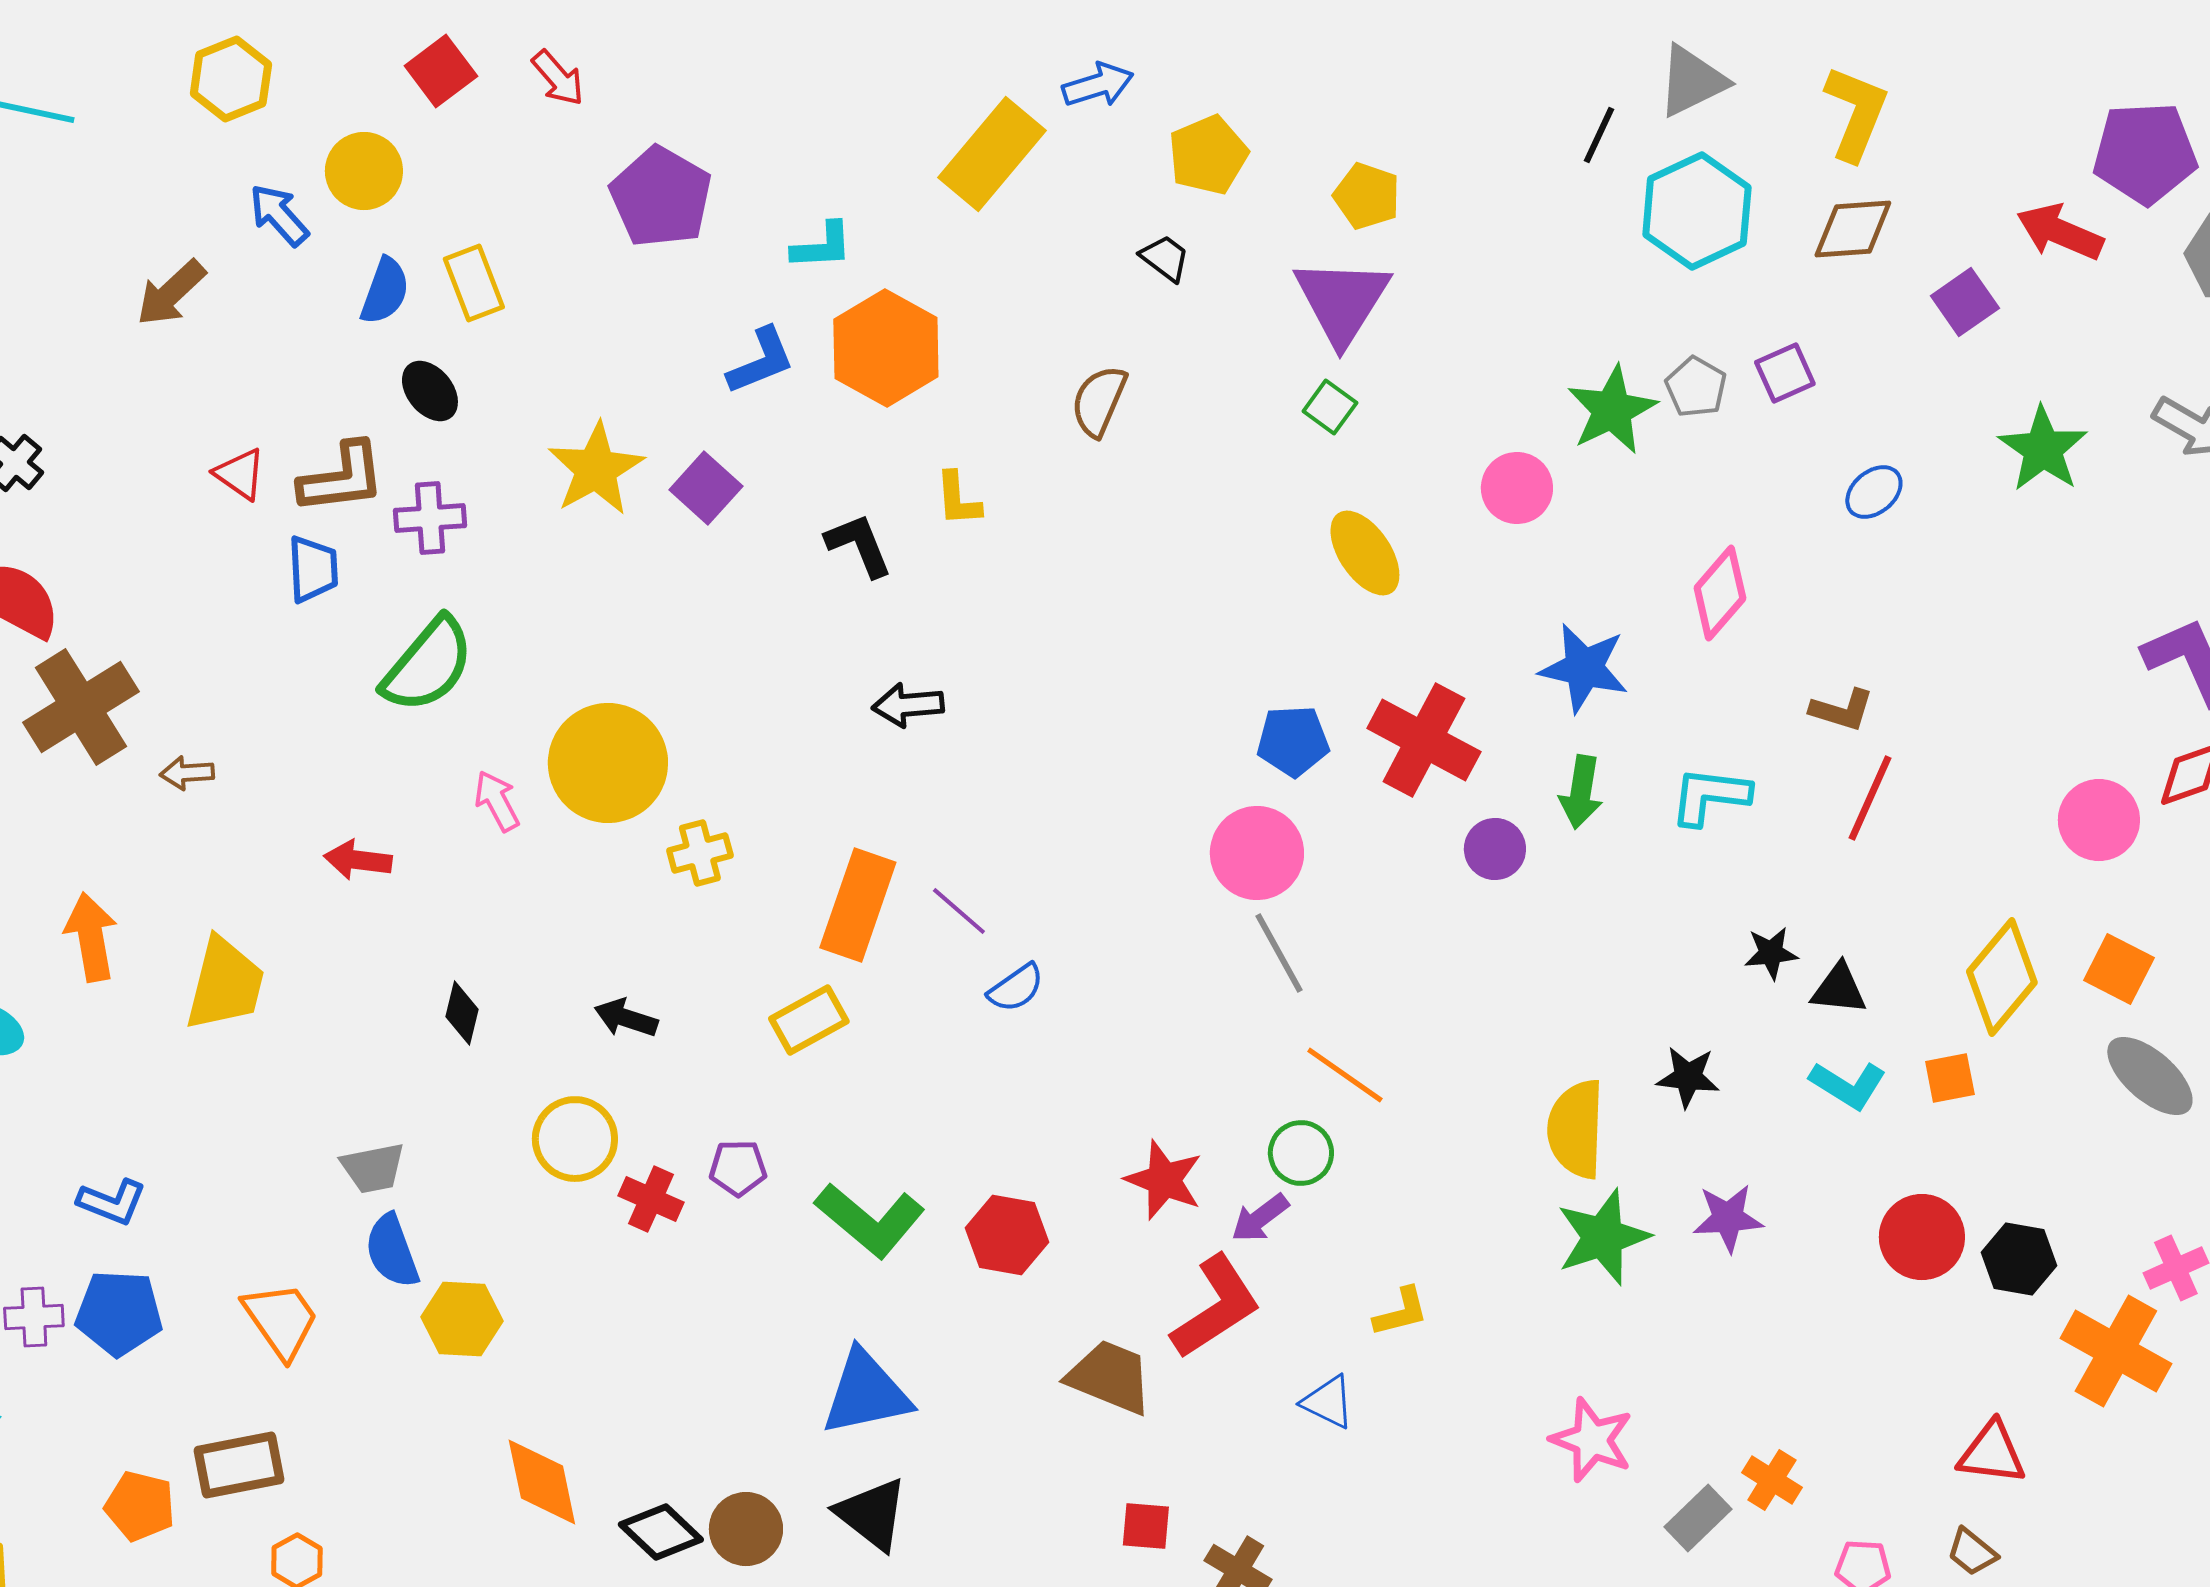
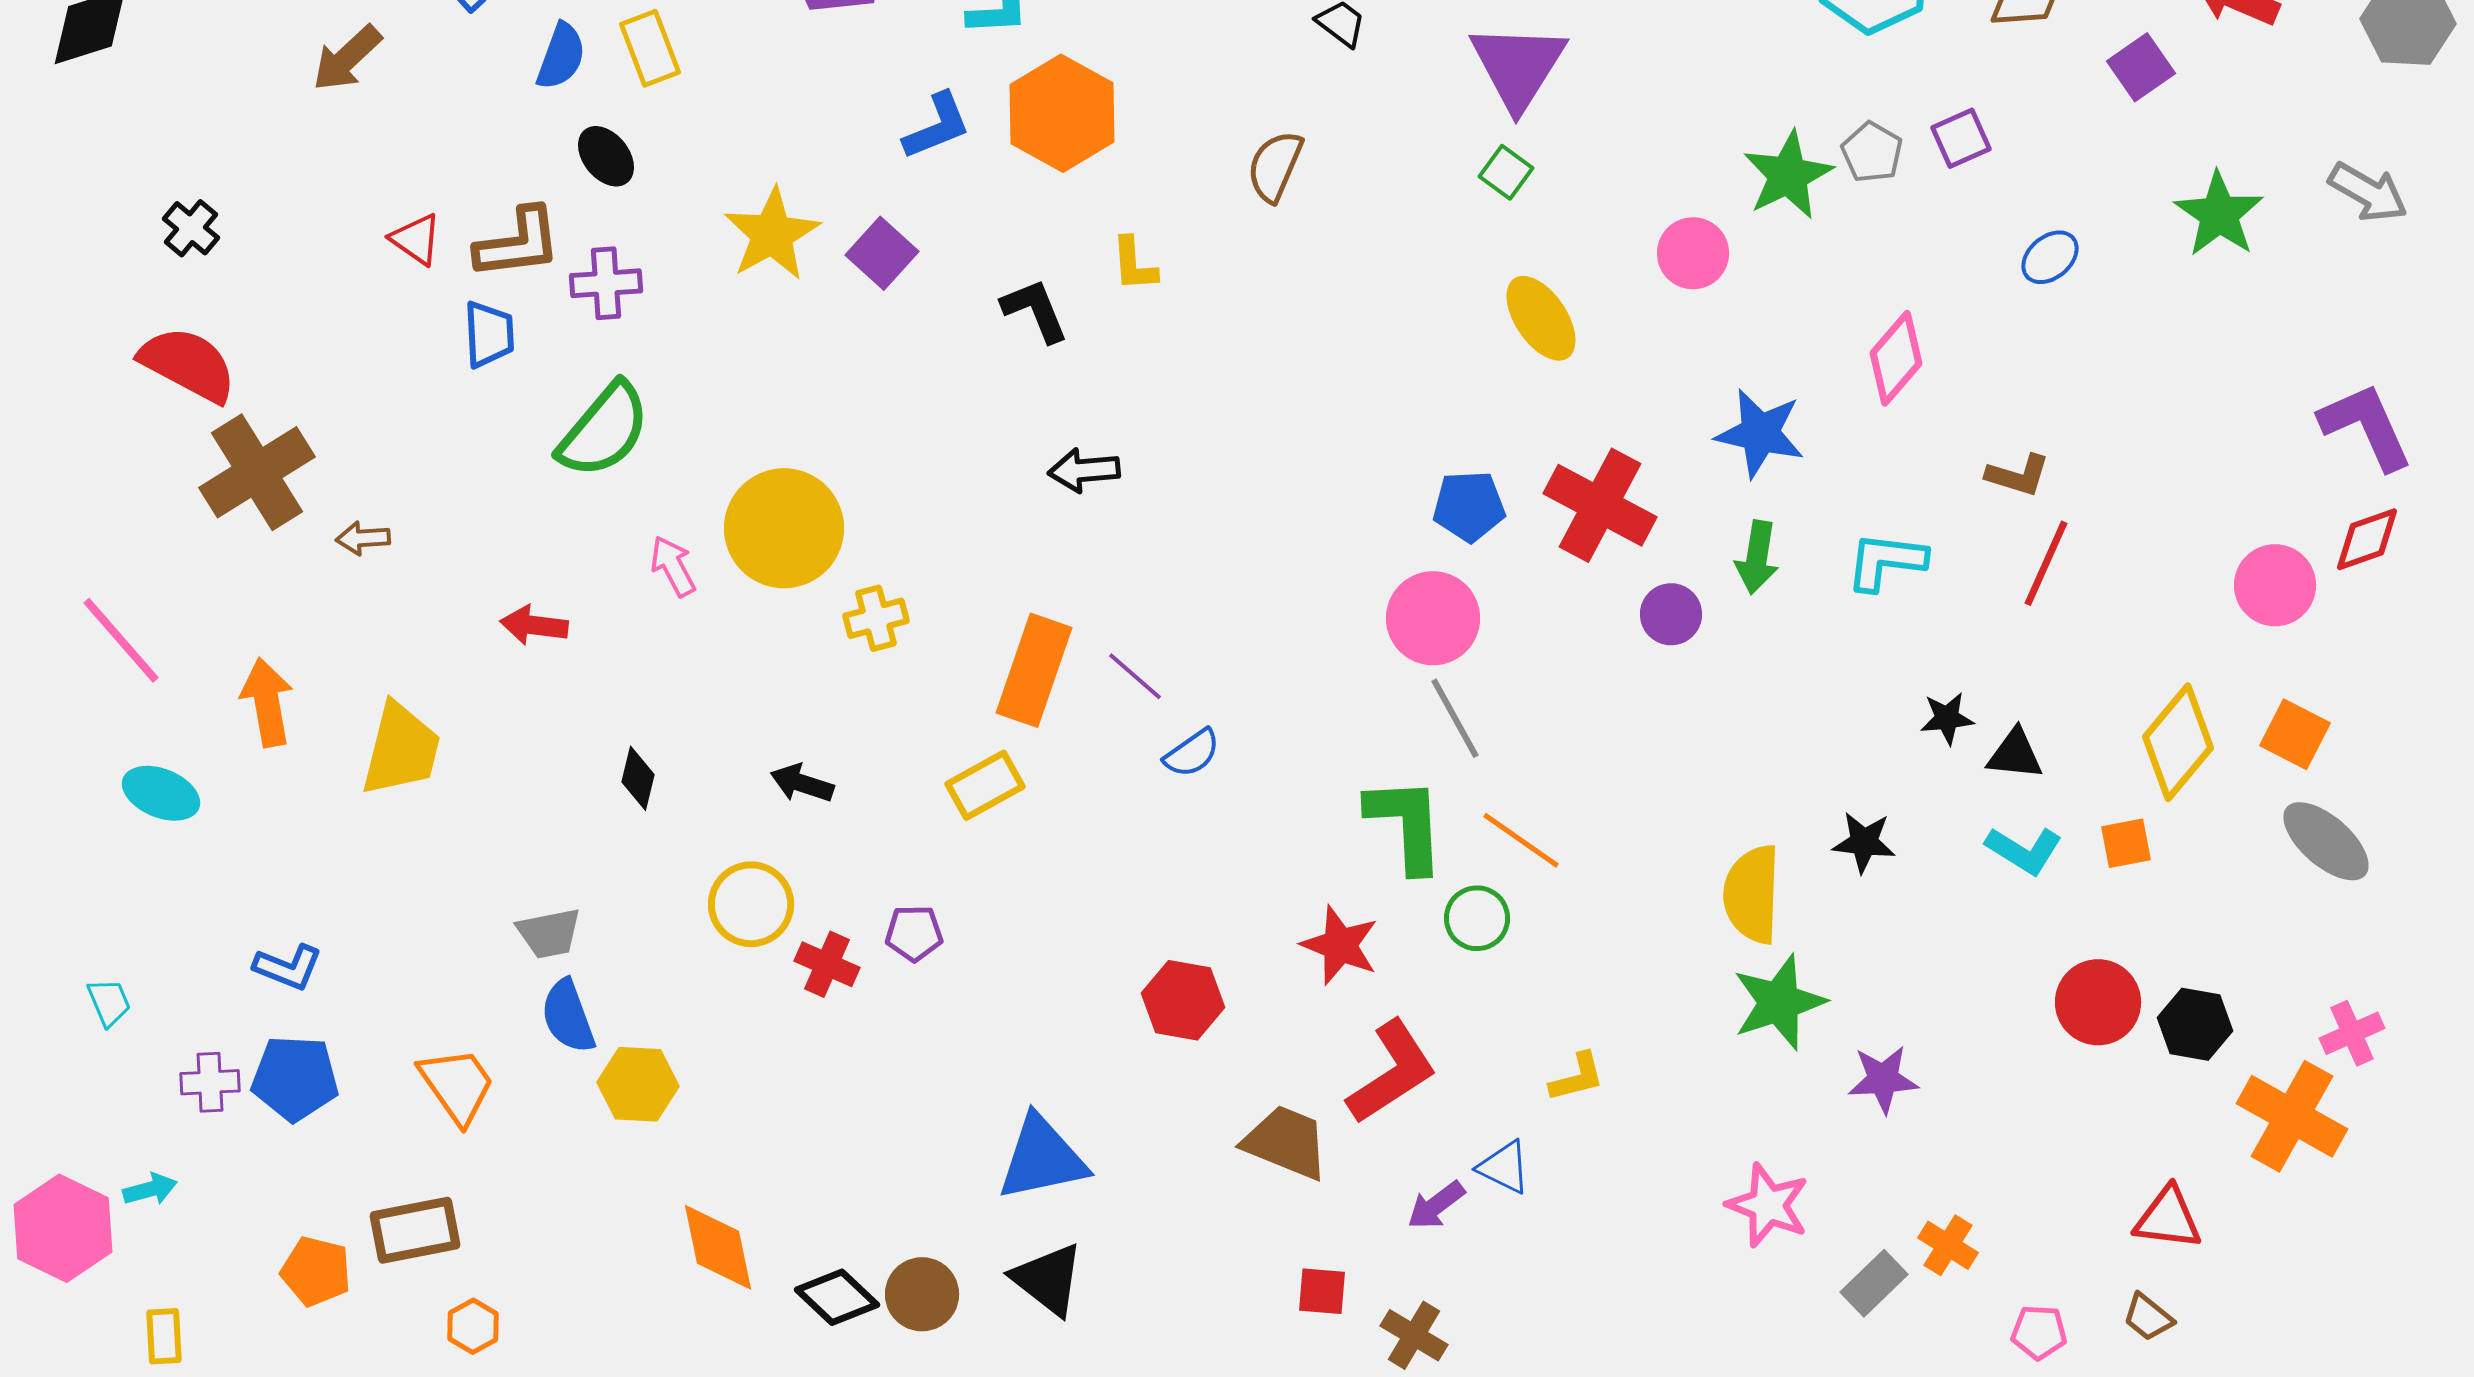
purple arrow: (1260, 1218) -> (1436, 1205), moved
purple star: (1728, 1218) -> (1883, 1079), moved
green L-shape: (870, 1220) -> (1406, 824), moved, turned -133

